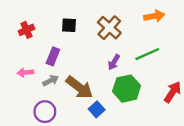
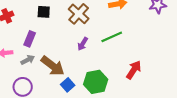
green hexagon: (127, 89) -> (96, 82), moved

